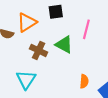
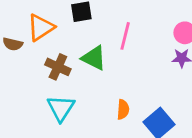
cyan triangle: (26, 80) -> (61, 108), moved

